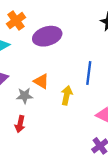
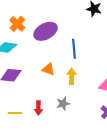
blue line: (89, 73) -> (74, 49), moved
gray star: (25, 96) -> (63, 104), moved

